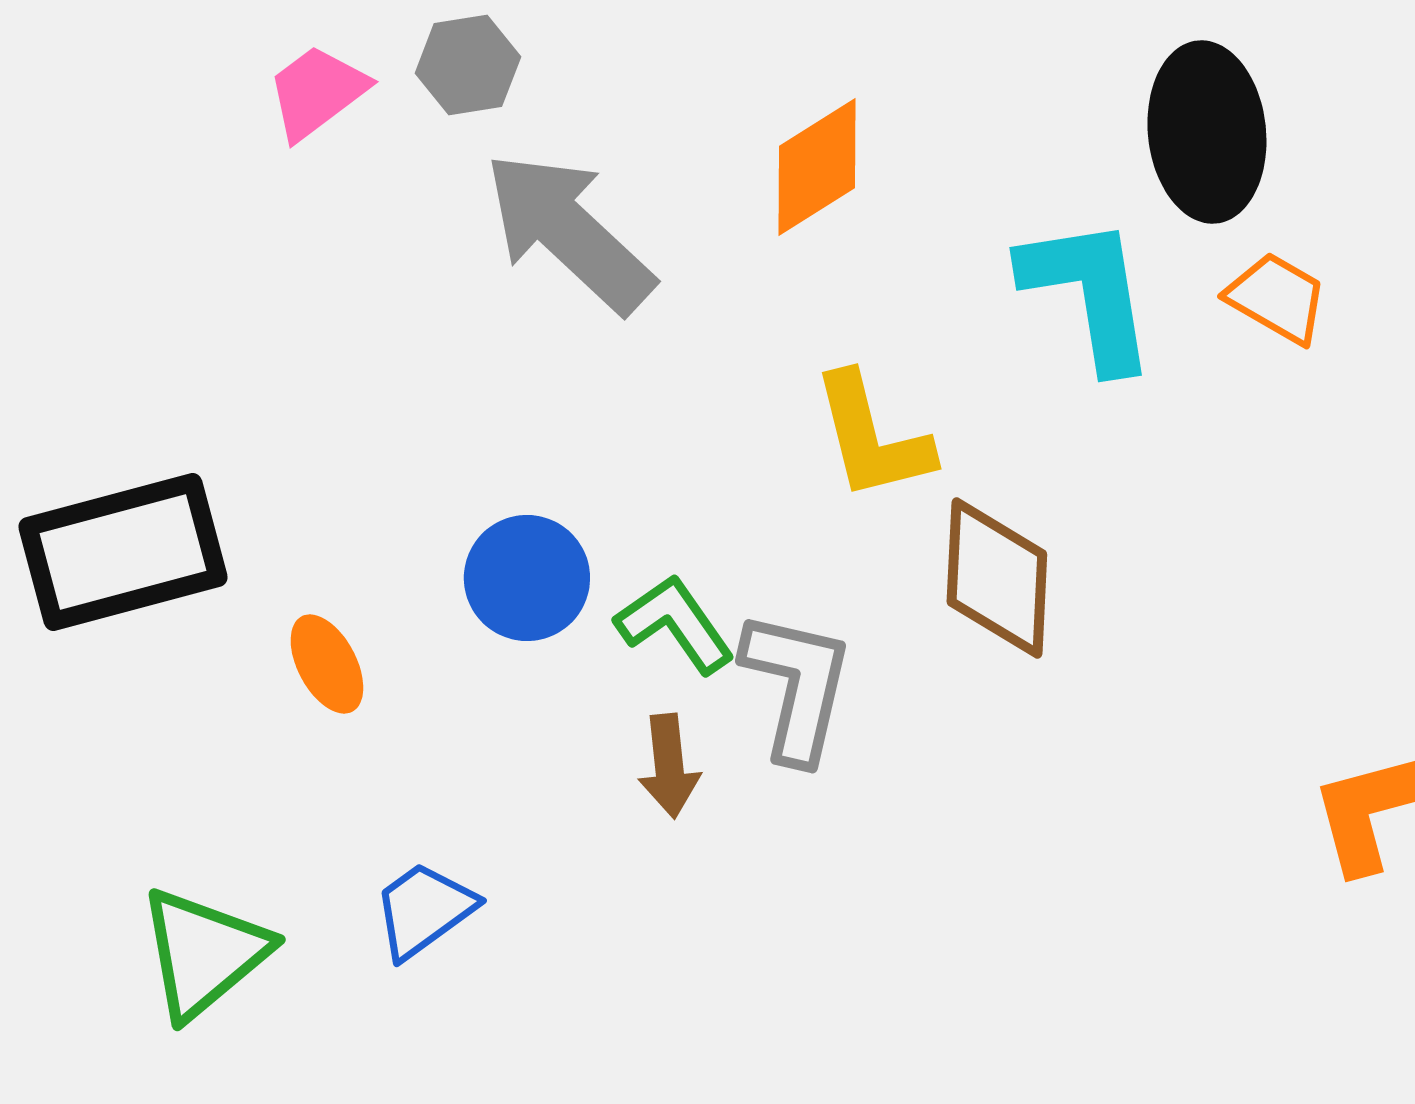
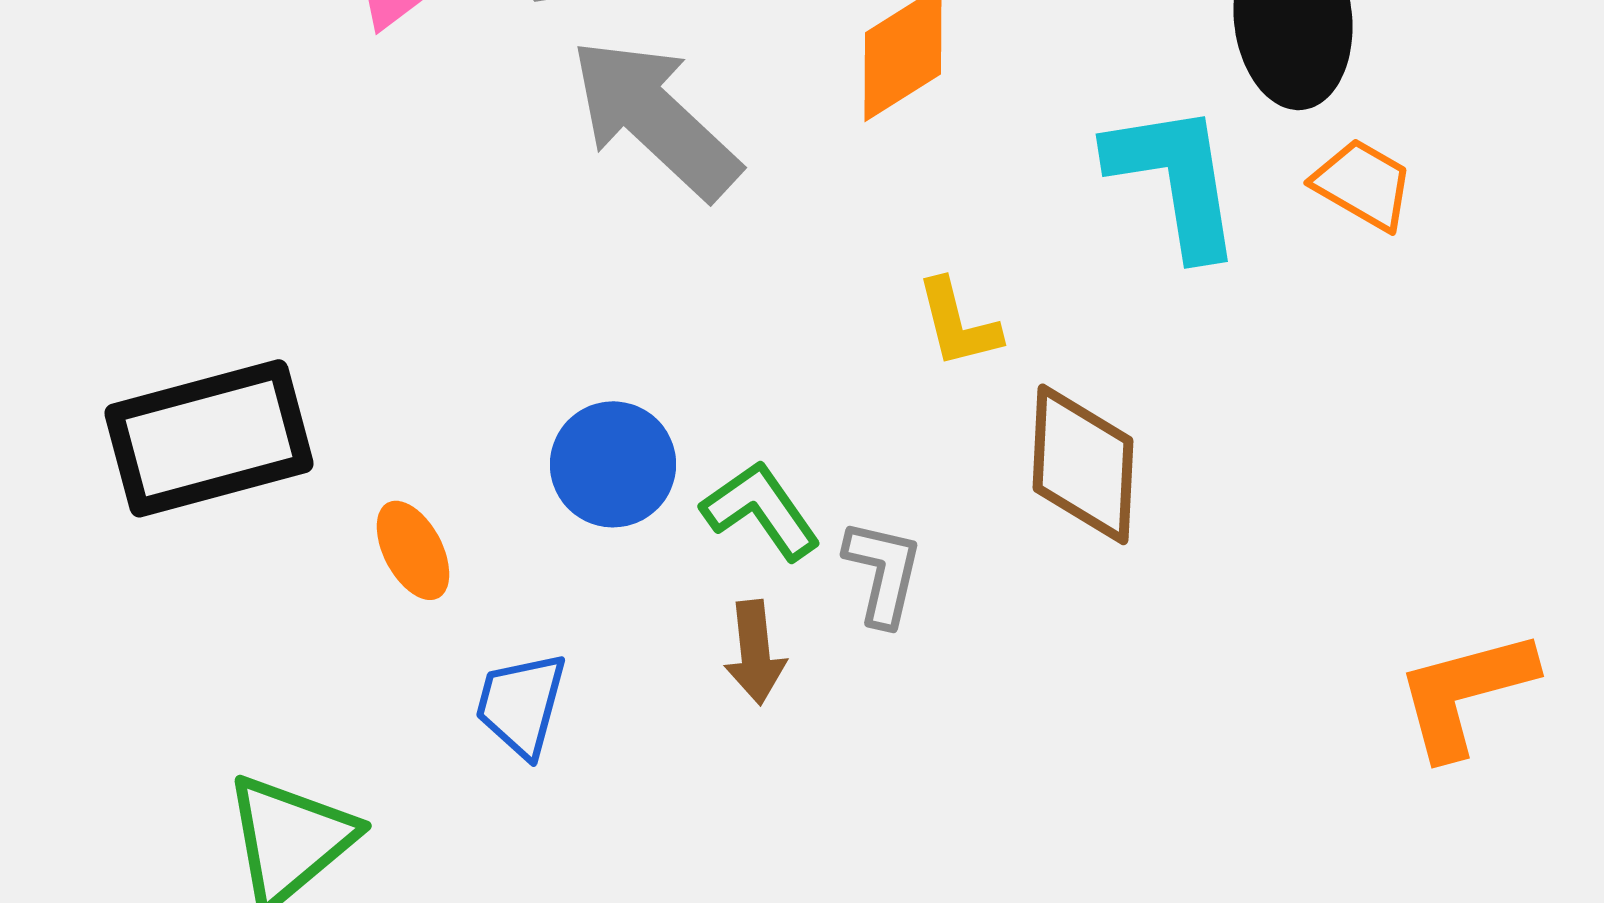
yellow L-shape: (872, 437) -> (958, 323), size x0.7
gray L-shape: (797, 686) -> (883, 572), size x0.7
blue trapezoid: (424, 910) -> (521, 704), moved, turned -39

